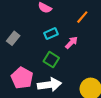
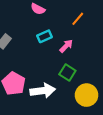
green square: (51, 60) -> (67, 73), moved

